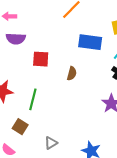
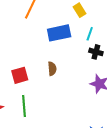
red square: (41, 59) -> (20, 75), moved

